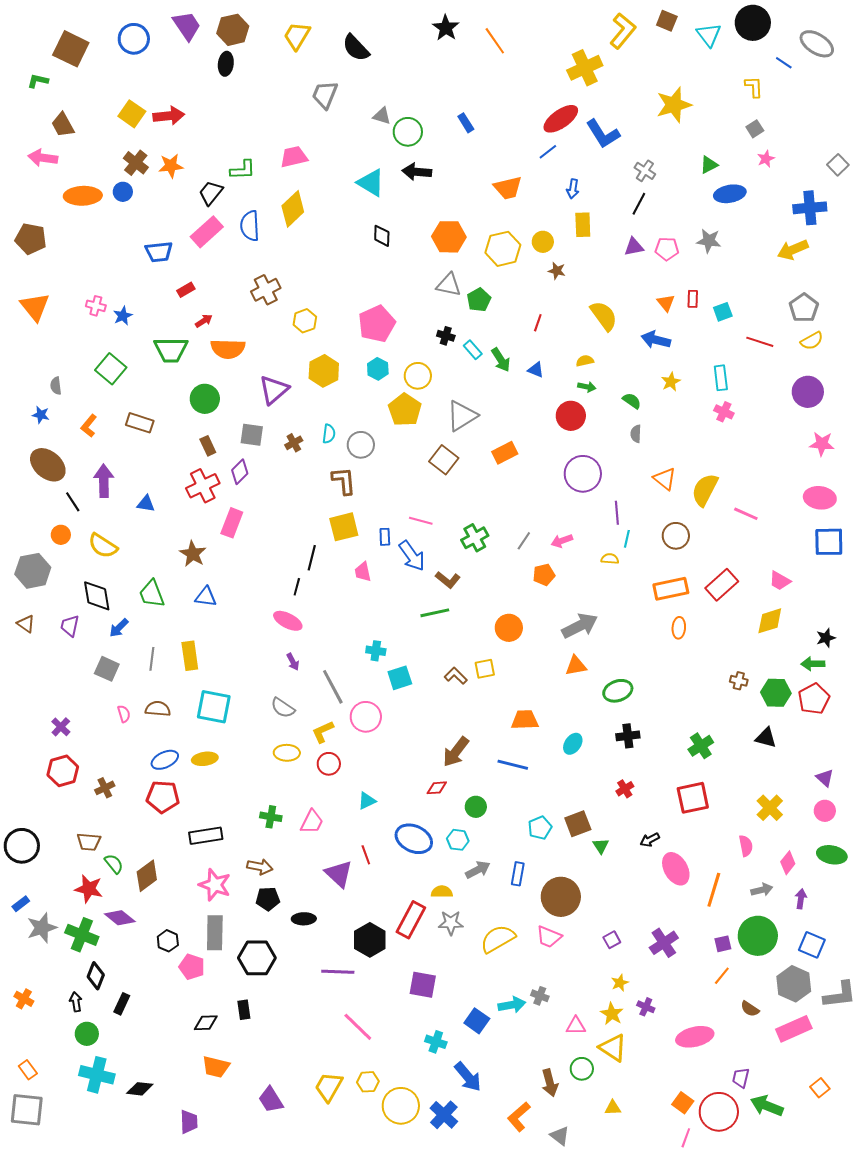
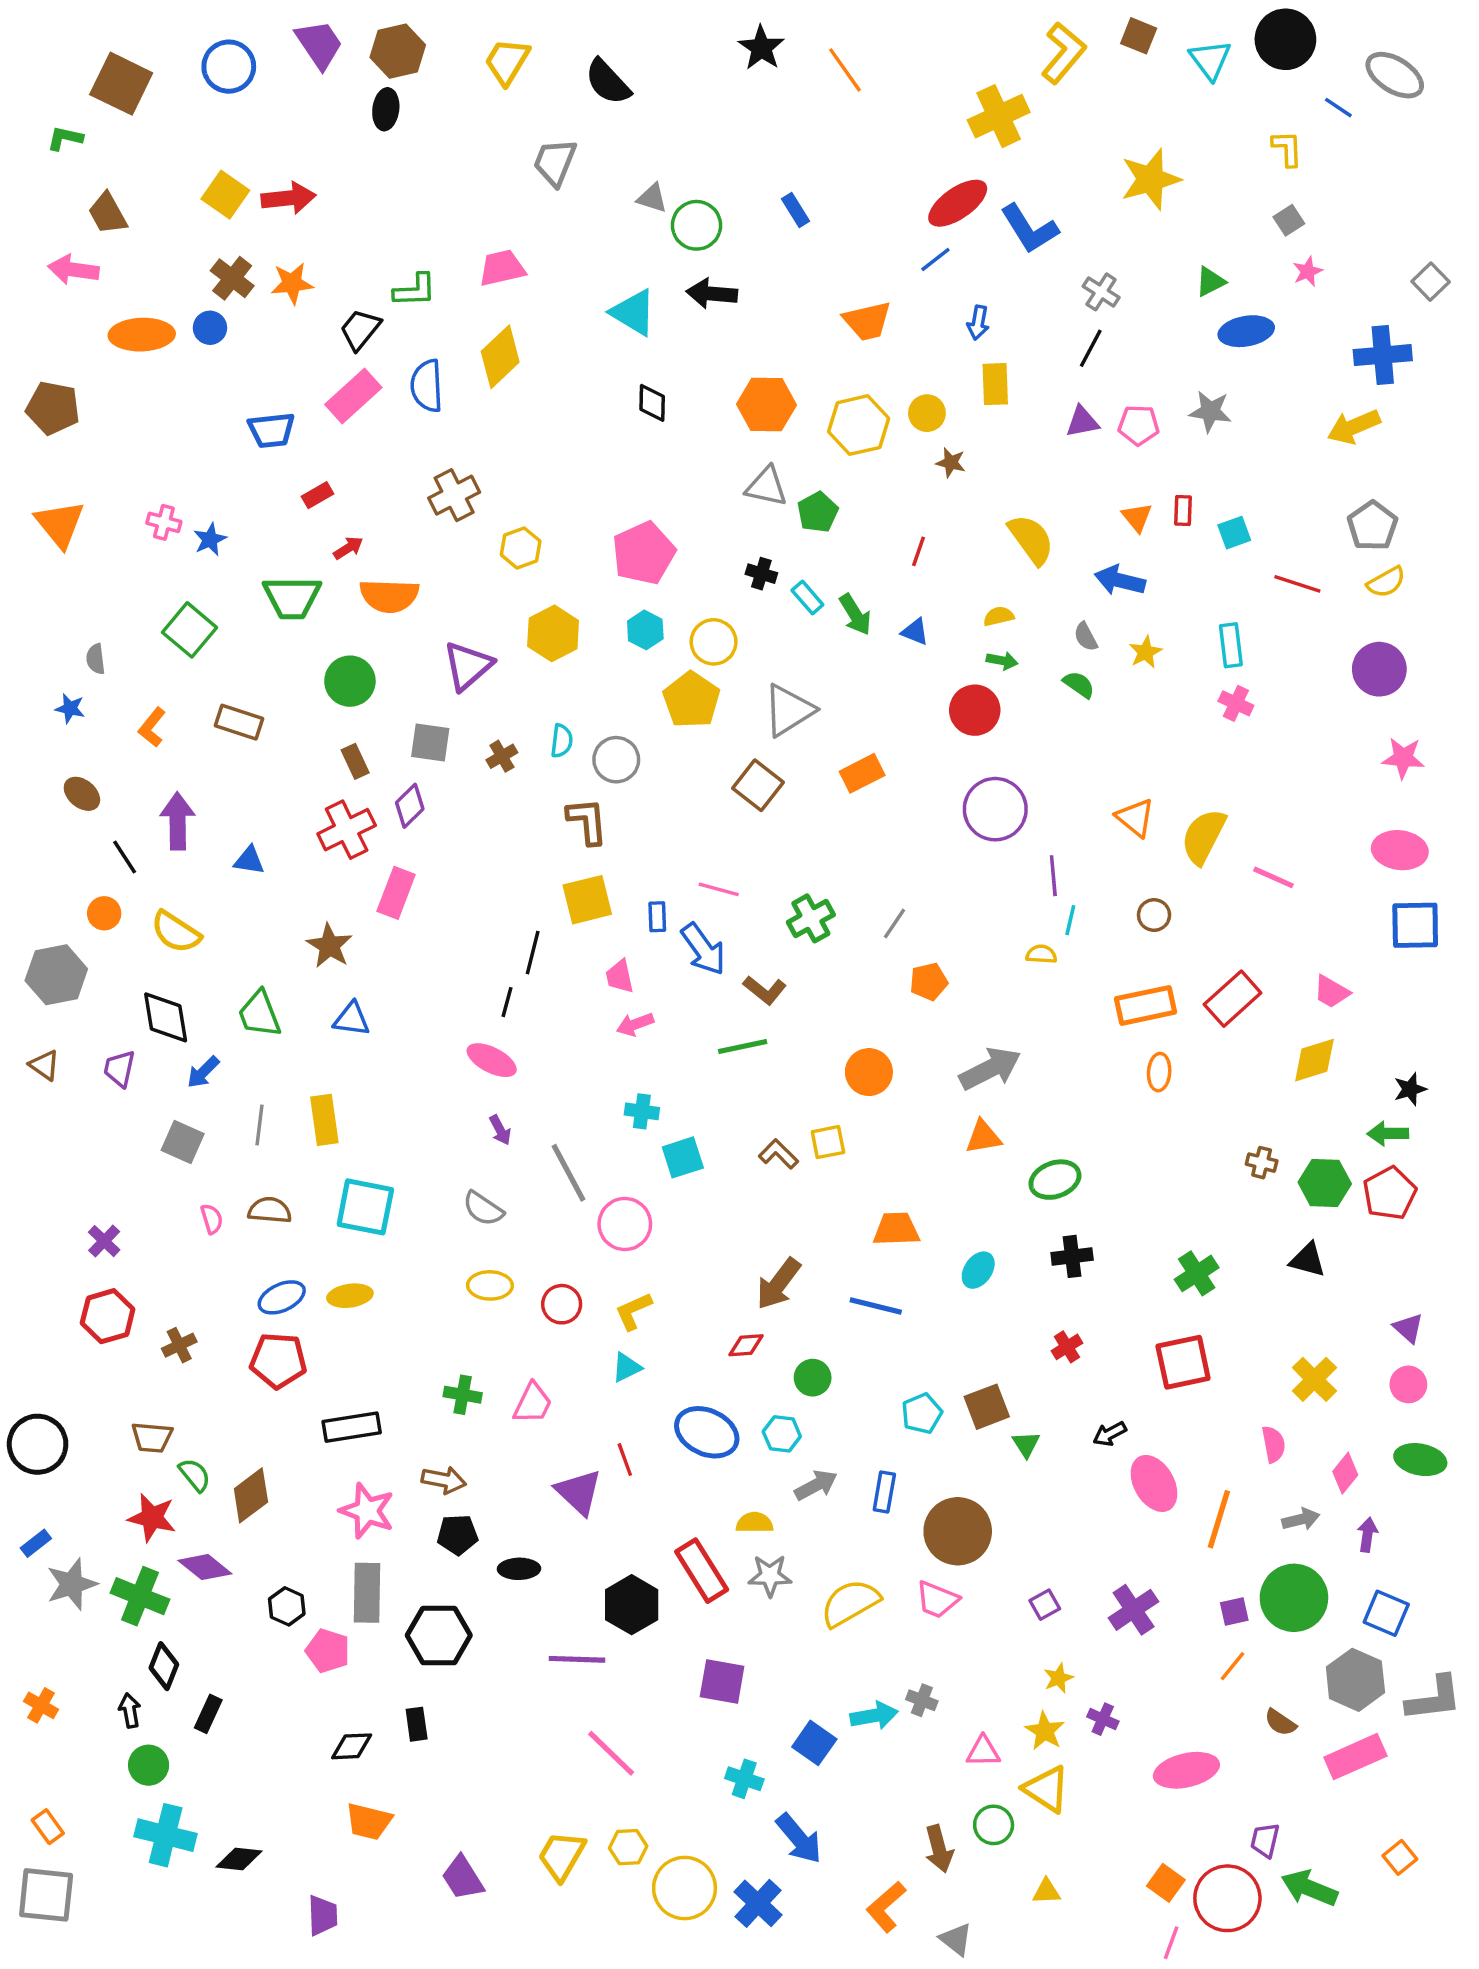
gray semicircle: (636, 434) -> (1086, 637), moved, turned -30
brown ellipse: (48, 465) -> (82, 794), size x0.6
brown circle: (676, 536) -> (1154, 915), size x0.7
pink arrow: (562, 541) -> (635, 1024), moved
yellow L-shape: (323, 732) -> (633, 1311), moved
red rectangle: (411, 920) -> (702, 1571), turned -60

